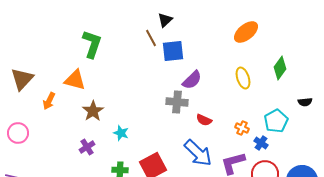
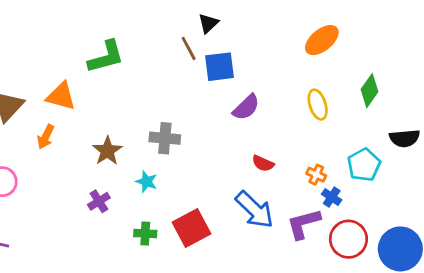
green L-shape: (92, 44) -> (106, 57), turned 56
orange triangle: (75, 80) -> (61, 96), moved
gray cross: (177, 102) -> (165, 138), moved
black semicircle: (305, 102) -> (405, 138), size x1.5
blue cross: (261, 143) -> (332, 197), moved

